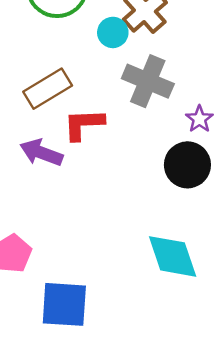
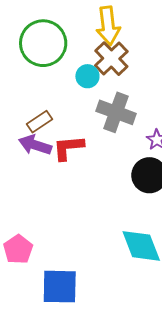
brown rectangle: (48, 89) -> (39, 122), size x0.7
purple arrow: (41, 153) -> (35, 145), moved

